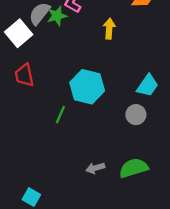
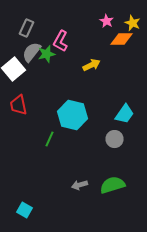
yellow arrow: (109, 29) -> (92, 65), turned 60

